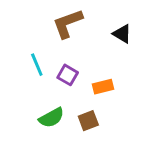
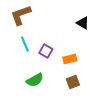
brown L-shape: (68, 23) -> (21, 15), moved
brown square: (88, 121) -> (73, 82), moved

